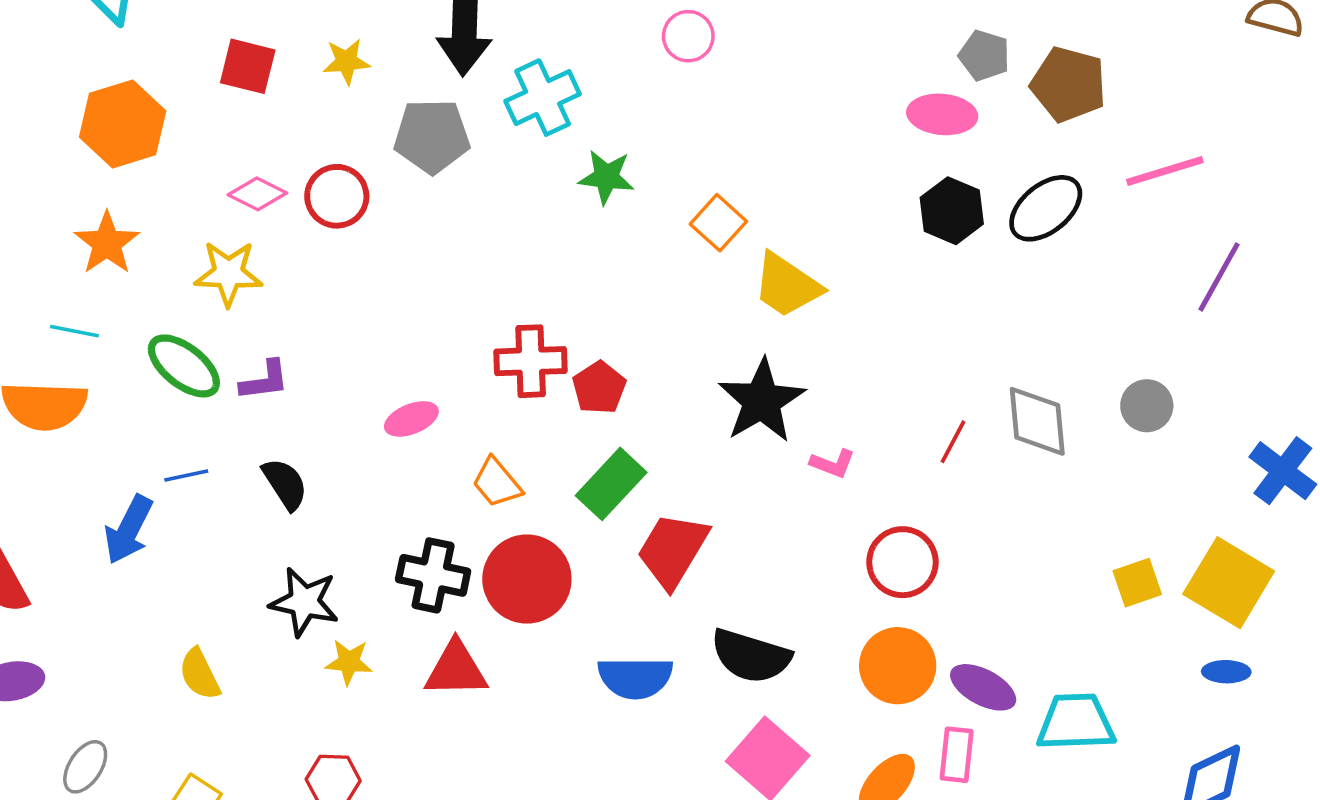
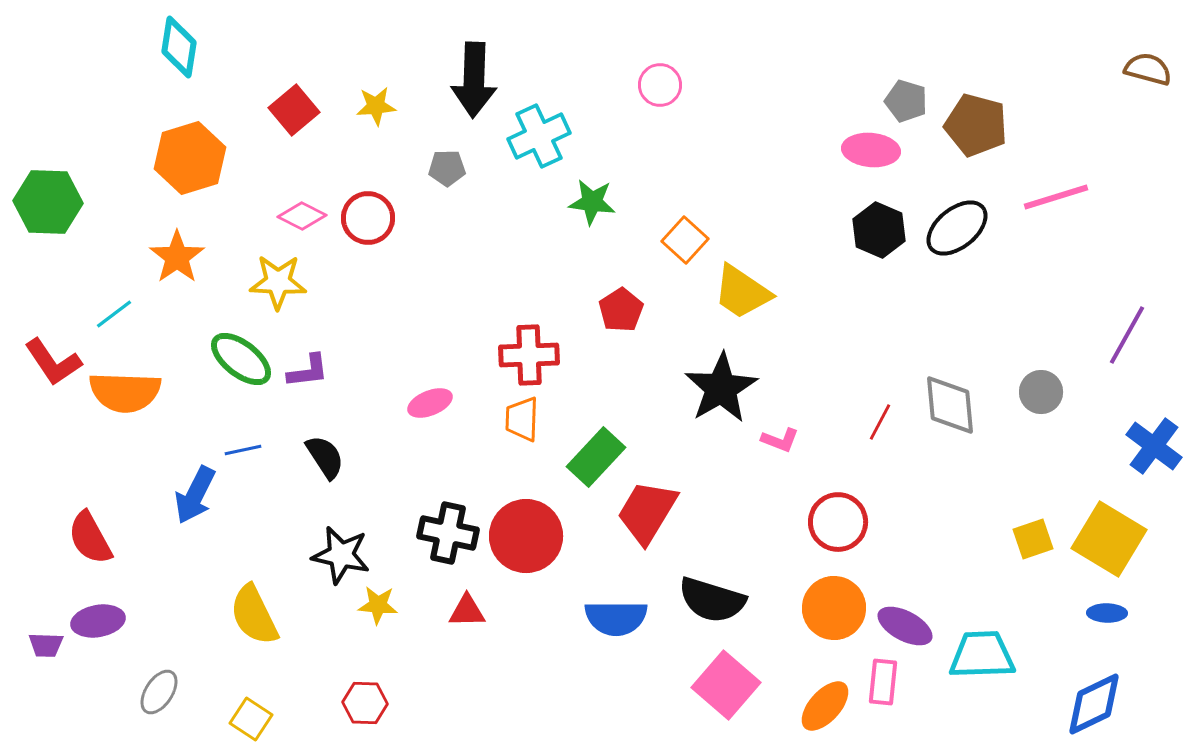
red square: (248, 66) -> (294, 110), turned 36
gray pentagon: (432, 136) -> (447, 168), size x0.6
purple line: (1219, 277) -> (1127, 335), moved
cyan line: (74, 331) -> (114, 314), moved, turned -48
red pentagon: (599, 388) -> (621, 310), moved
orange trapezoid: (497, 483) -> (522, 419), moved, turned 42
red triangle: (456, 669) -> (467, 611), size x0.7
yellow semicircle: (200, 674) -> (254, 615), size x1.4

